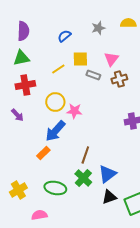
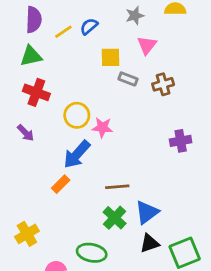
pink triangle: (111, 59) -> (147, 45), moved
yellow line: (58, 69) -> (63, 32), moved
red cross: (25, 85) -> (36, 92), turned 30
brown line: (85, 155) -> (117, 187), turned 66
green ellipse: (55, 188) -> (92, 253), moved

